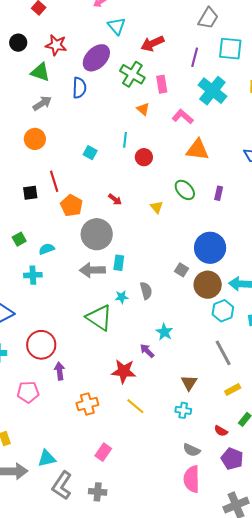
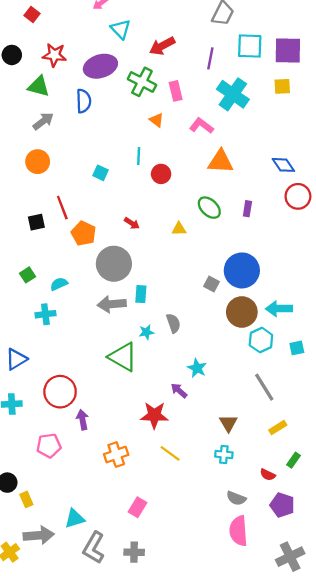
purple ellipse: (96, 58) -> (100, 66), turned 32
yellow triangle: (157, 207) -> (179, 229), turned -48
gray square: (182, 270) -> (212, 284), moved

